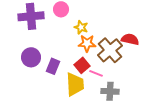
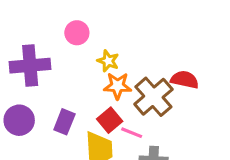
purple cross: (31, 16) -> (30, 66), moved
purple circle: (31, 57) -> (19, 120), moved

